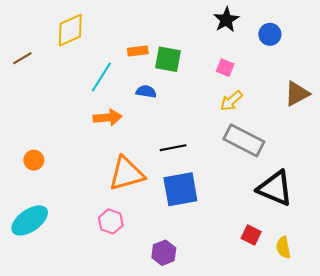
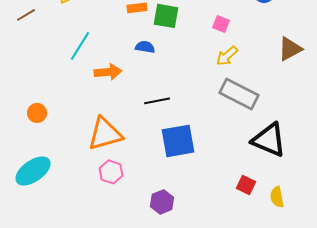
cyan line: (101, 77) -> (80, 46), moved
black line: (173, 148) -> (157, 101), moved
orange triangle: (126, 174) -> (105, 134), moved

